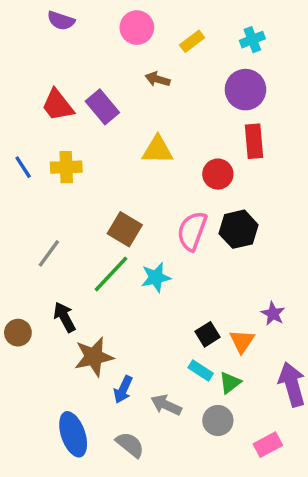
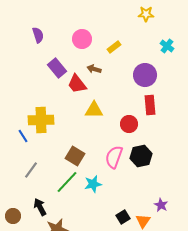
purple semicircle: (61, 21) -> (38, 35), turned -126
cyan cross: (252, 40) -> (167, 46), moved, turned -32
red trapezoid: (58, 105) -> (77, 84), moved
purple rectangle: (102, 107) -> (57, 68), moved
blue line: (23, 167) -> (23, 136), moved
yellow cross: (66, 167) -> (41, 120), size x1.4

